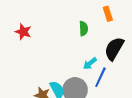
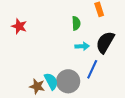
cyan arrow: (90, 63) -> (82, 46), moved, turned -144

